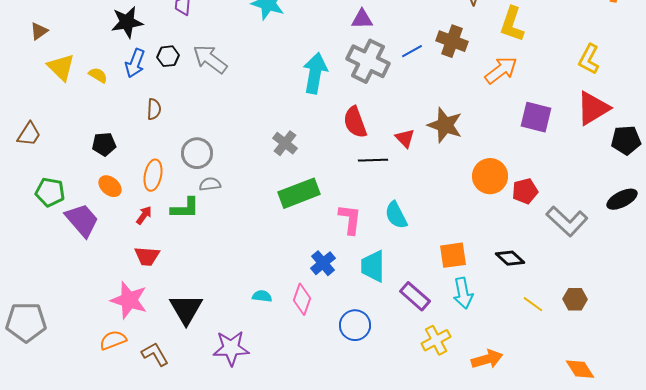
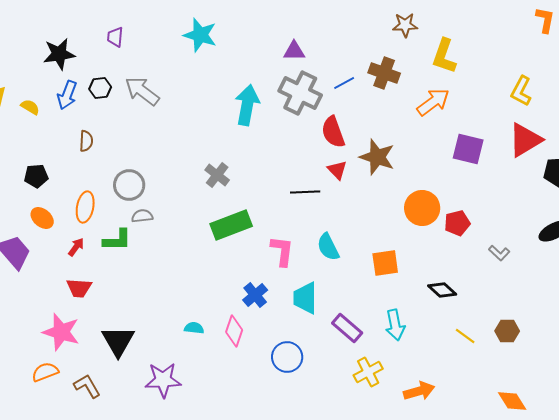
red semicircle: (355, 122) -> (333, 132), moved
gray L-shape: (567, 221) -> (499, 253), size x0.5
orange square: (453, 255) -> (385, 263), moved

